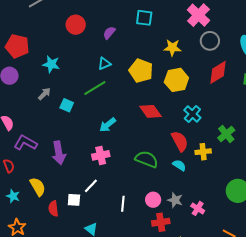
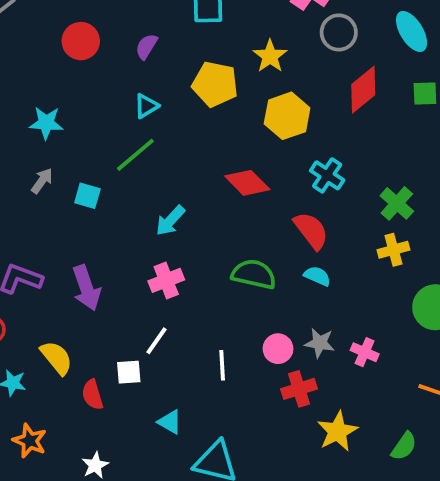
yellow star: (172, 48) -> (270, 56), turned -30
yellow pentagon: (141, 71) -> (215, 84), moved
yellow cross: (203, 152) -> (393, 250), moved

